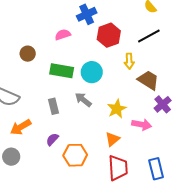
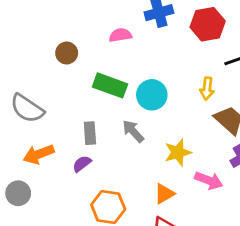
red hexagon: (109, 35) -> (208, 24), moved
purple semicircle: (52, 139) -> (82, 164), moved

